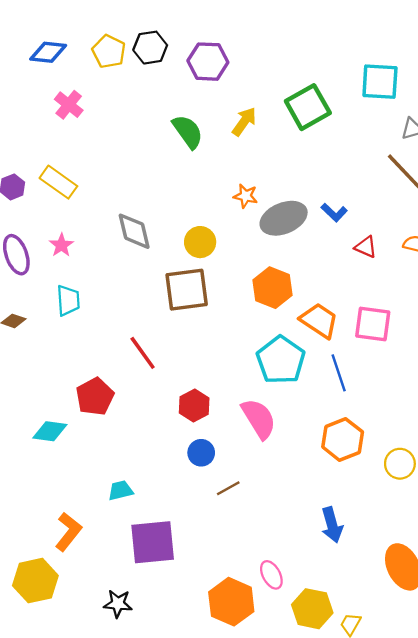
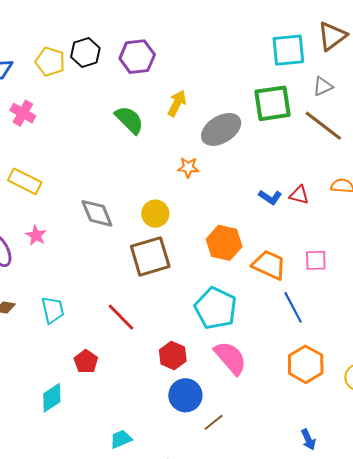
green square: (308, 107) -> (272, 103), moved, turned 30
blue L-shape: (334, 212) -> (270, 197), moved
gray ellipse: (284, 218) -> (221, 129), moved
cyan trapezoid: (68, 300) -> (53, 310), moved
pink square: (373, 324) -> (316, 260), size x0.7
cyan pentagon: (281, 360) -> (216, 308), moved
red pentagon: (95, 397) -> (86, 362), size x0.7
cyan diamond: (50, 431) -> (52, 398), turned -32
blue circle: (201, 453) -> (185, 395), size x1.4
blue arrow: (332, 525) -> (308, 439), size x0.7

